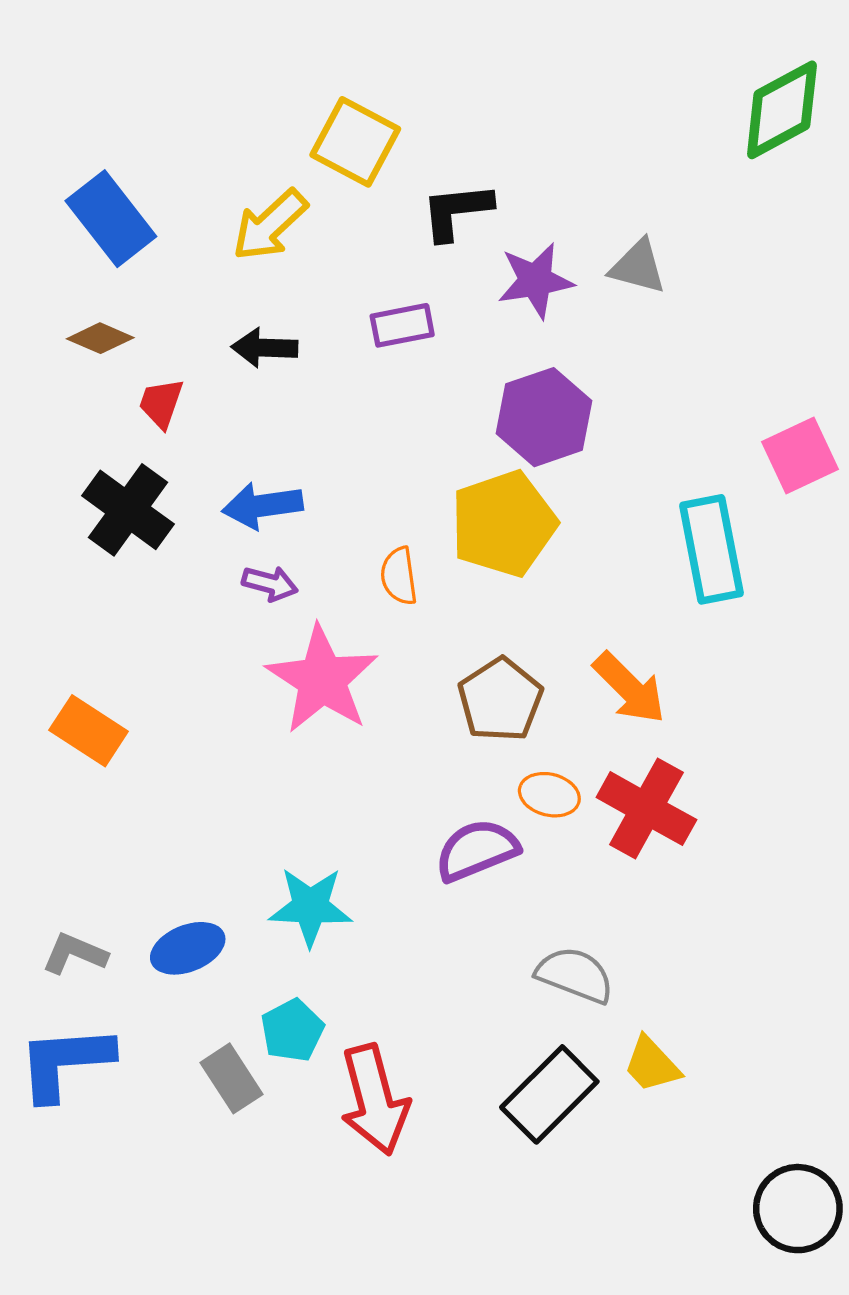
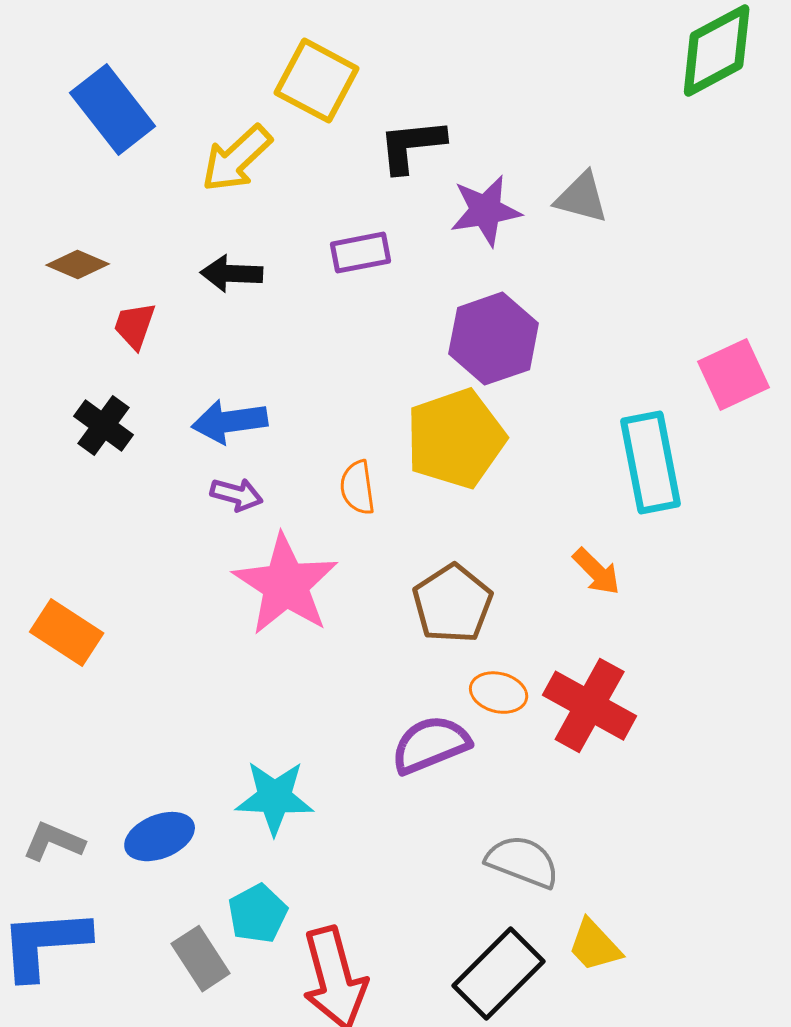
blue rectangle: (111, 219) -> (113, 110), moved
black cross: (128, 510) -> (104, 426), size x0.7
orange arrow: (629, 688) -> (597, 572), moved, size x0.7

